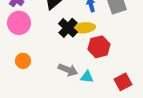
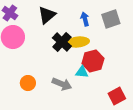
orange circle: (23, 61) -> (28, 83), moved
cyan triangle: (87, 77) -> (82, 72), moved

